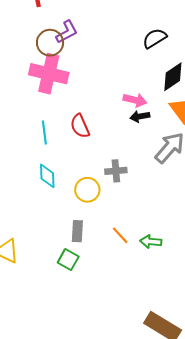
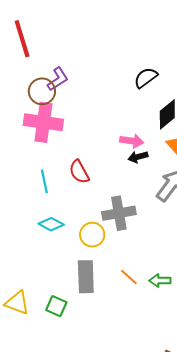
gray cross: (116, 171) -> (119, 213), size x1.5
cyan diamond: (47, 176) -> (51, 224), turned -55
gray rectangle: (77, 231) -> (86, 277), size x1.5
green square: (68, 260) -> (56, 306), moved

